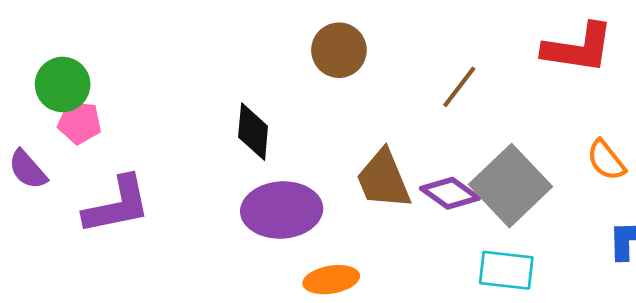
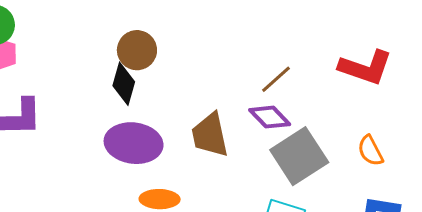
brown circle: (339, 50) -> (137, 50), moved
purple diamond: (450, 193) -> (270, 117), moved

